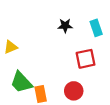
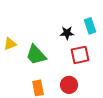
black star: (65, 26) -> (67, 33), moved
green trapezoid: (21, 82) -> (36, 55), moved

